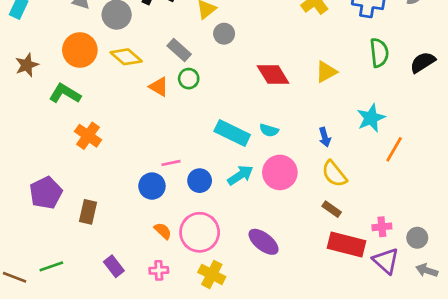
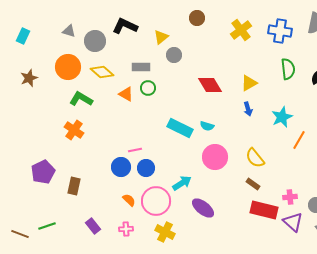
gray rectangle: (179, 50) -> (141, 67), turned -42
green L-shape: (65, 94) -> (81, 99), moved
blue arrow: (325, 137) -> (248, 109), moved
cyan arrow: (240, 175) -> (182, 183), moved
blue circle: (200, 181) -> (146, 168), moved

